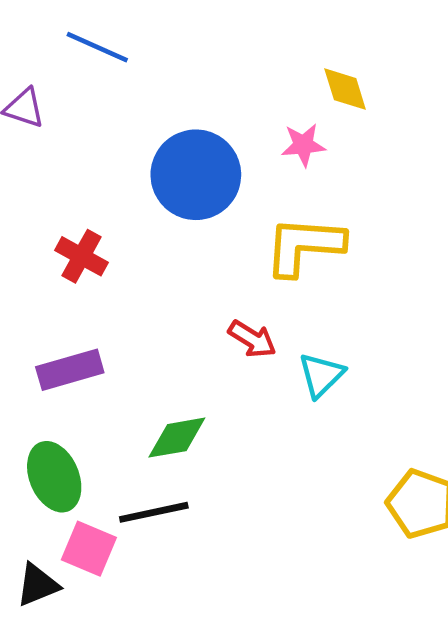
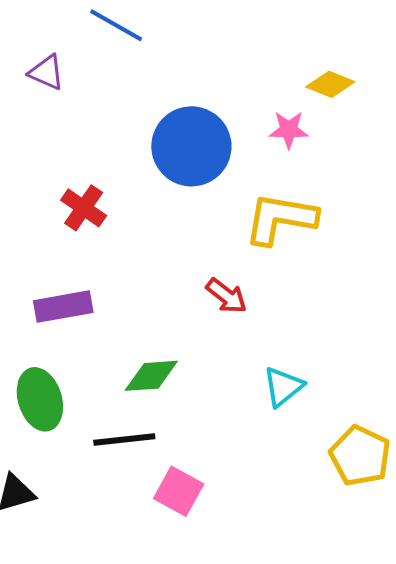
yellow diamond: (345, 89) -> (330, 84), turned -57
cyan triangle: (321, 375) -> (283, 387), moved
pink square: (89, 549) -> (179, 491), moved

